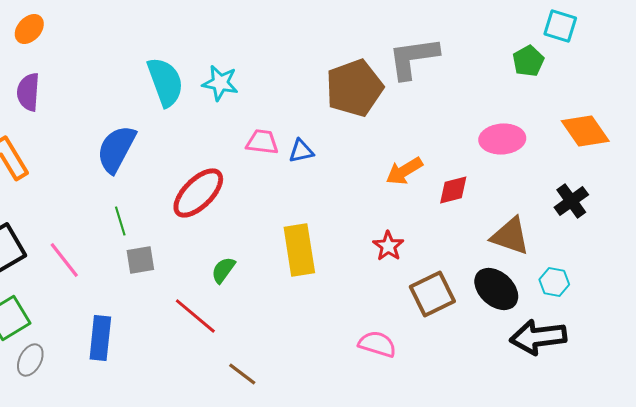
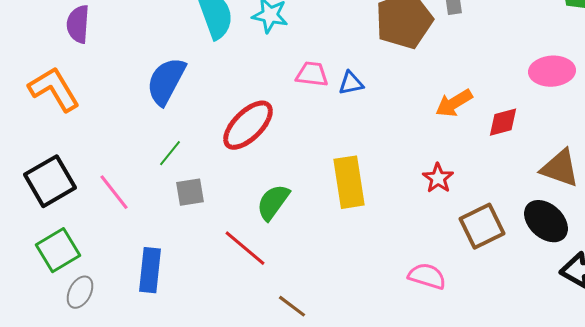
green line: (120, 221) -> (170, 153), turned 56
green semicircle: (223, 270) -> (273, 202), size x1.4

